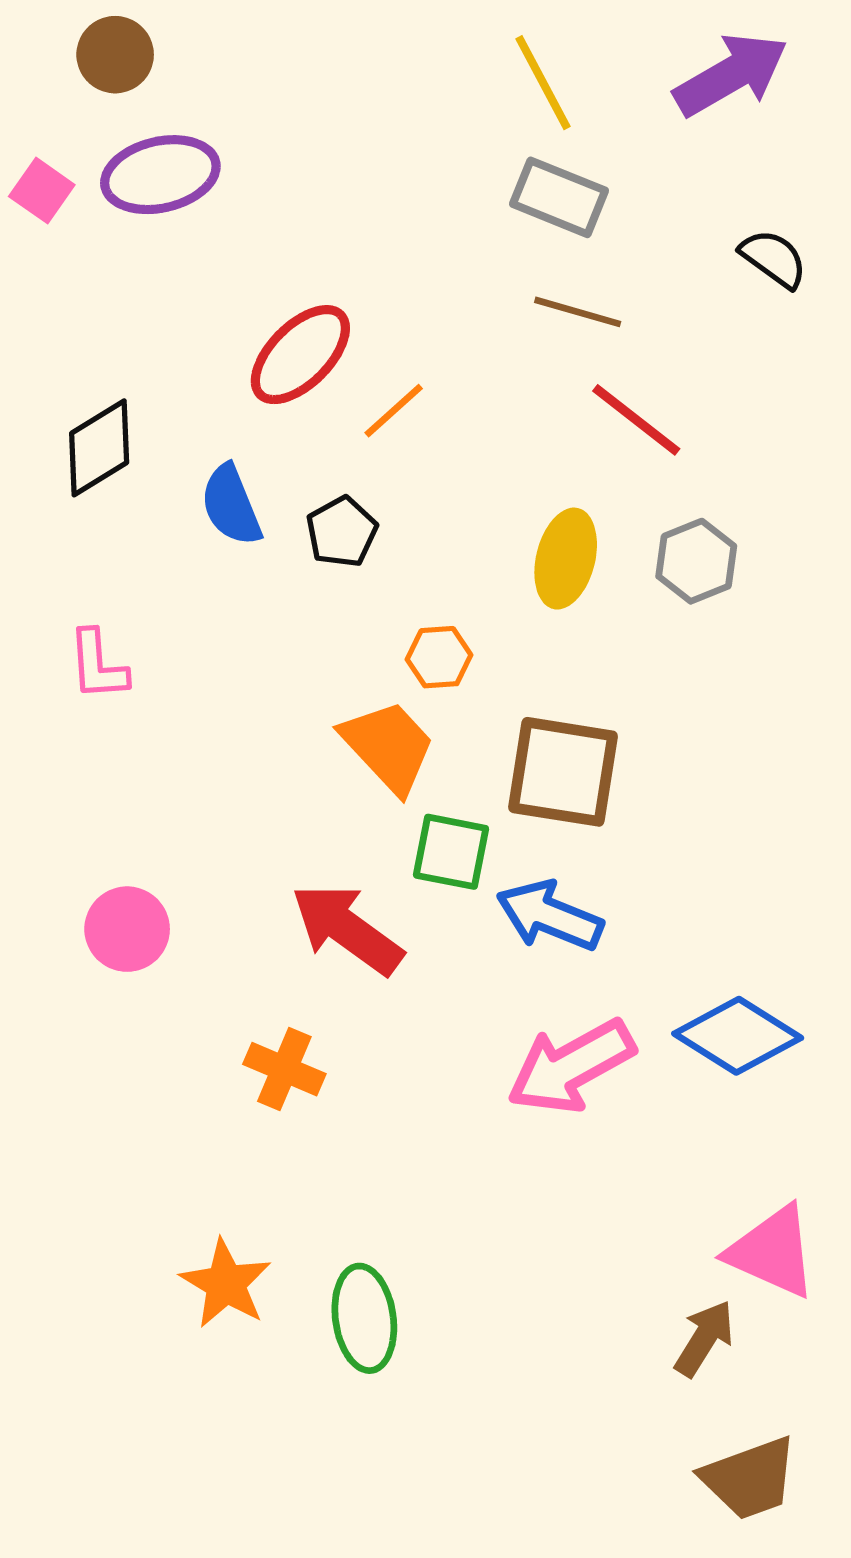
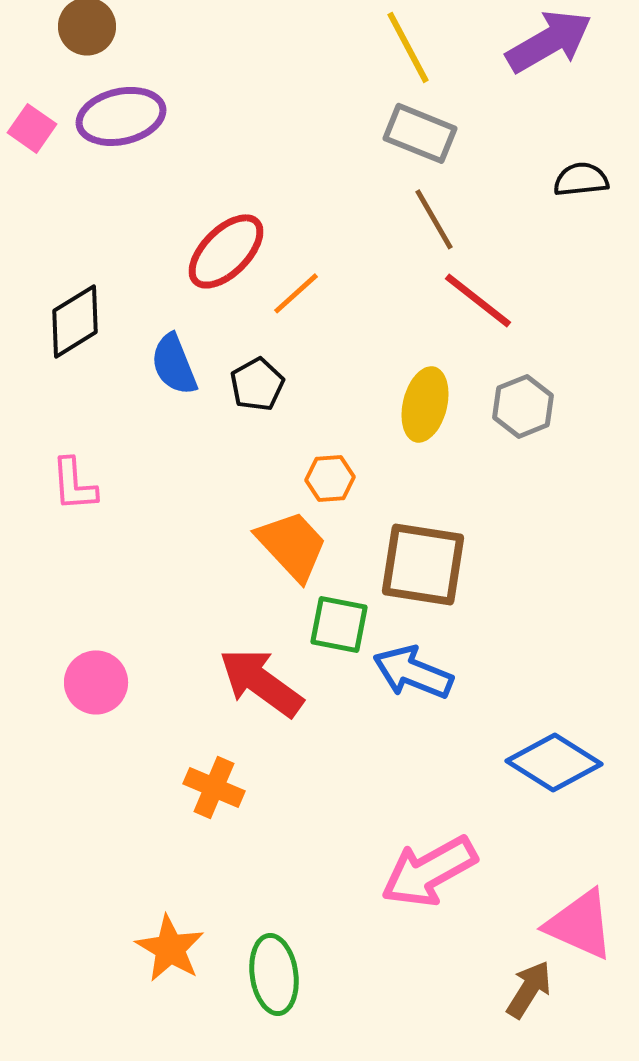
black semicircle: (774, 259) -> (581, 179), turned -42
brown line: (578, 312) -> (434, 219), turned 44
pink arrow: (571, 1066) -> (429, 871), moved

